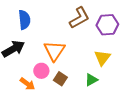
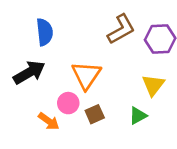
brown square: (60, 79) -> (95, 114), turned 32

